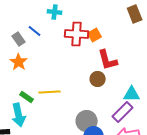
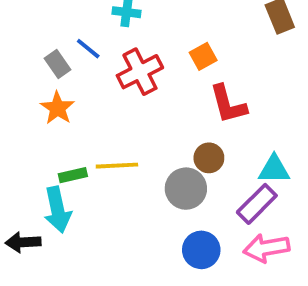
red cross: (77, 34) -> (140, 72), moved, turned -30
brown circle: (98, 79) -> (209, 158), moved
green rectangle: (27, 97) -> (73, 175), turned -48
gray circle: (87, 121) -> (186, 189), moved

